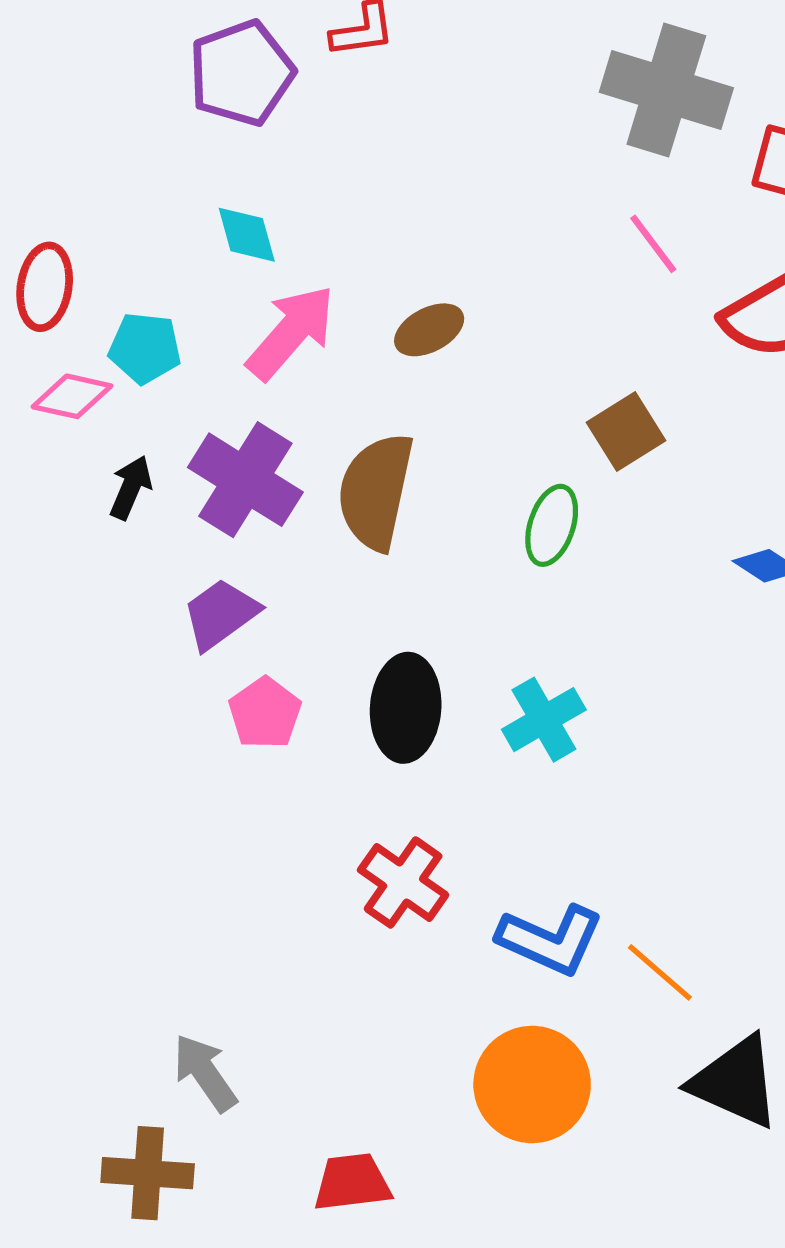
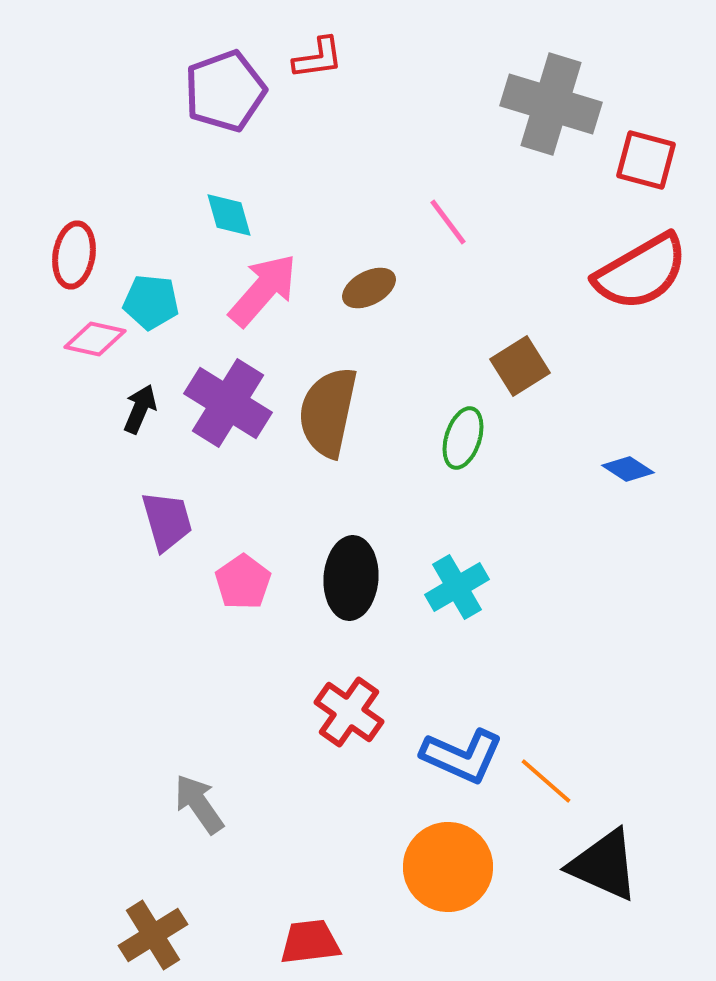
pink line: (653, 244) -> (448, 222), moved
purple trapezoid: (221, 614) -> (167, 521), moved, turned 110
gray arrow: (205, 1073) -> (199, 804), moved
brown cross: (148, 1173) -> (153, 935), turned -36

